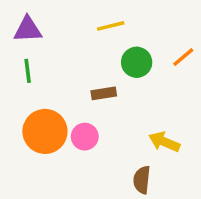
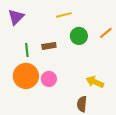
purple triangle: (28, 29) -> (16, 17), turned -42
green line: (28, 71) -> (27, 50), moved
brown rectangle: (104, 93) -> (49, 46), moved

